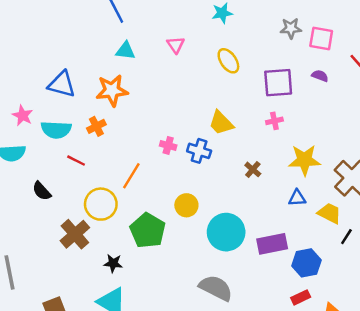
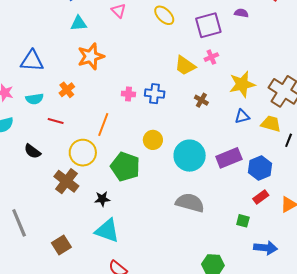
orange star: (112, 90) -> (91, 56), moved
yellow trapezoid: (221, 123) -> (185, 66), moved
cyan semicircle: (56, 130) -> (35, 99), size x0.7

